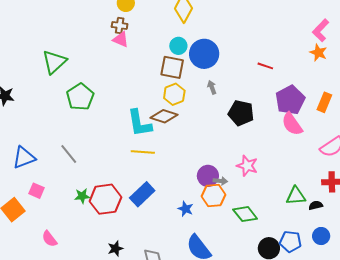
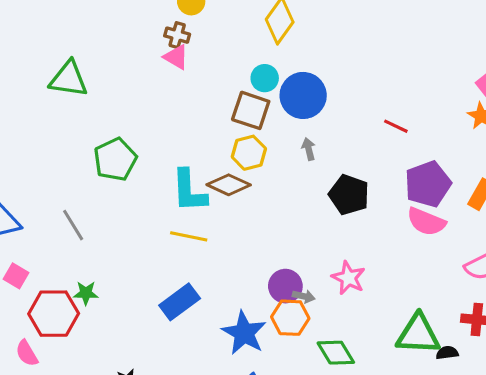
green triangle: (54, 62) -> (69, 79), turned 44
green pentagon: (80, 97) -> (115, 159), moved
pink semicircle: (292, 124) -> (426, 222), turned -40
green triangle: (296, 196) -> (418, 334), size x1.4
red hexagon: (105, 199) -> (54, 314), moved
blue star: (185, 209) -> (244, 333), size x1.8

